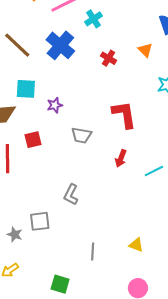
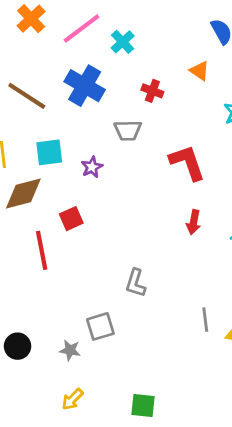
gray trapezoid: (82, 135) -> (128, 130), moved
gray line: (93, 252) -> (205, 320), moved

